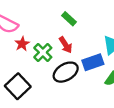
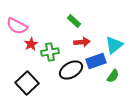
red arrow: (66, 45) -> (82, 42), moved, turned -63
green cross: (43, 52) -> (50, 52), turned 36

